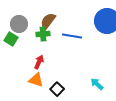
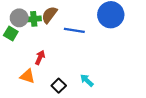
green cross: (43, 34) -> (34, 19), moved
orange triangle: (36, 80) -> (27, 76), moved
cyan arrow: (97, 84) -> (87, 80), moved

